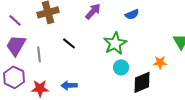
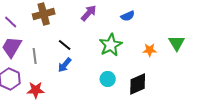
orange star: (160, 62) -> (150, 50), moved
cyan circle: (121, 67) -> (108, 79), moved
blue arrow: (69, 85) -> (65, 65), moved, turned -49

